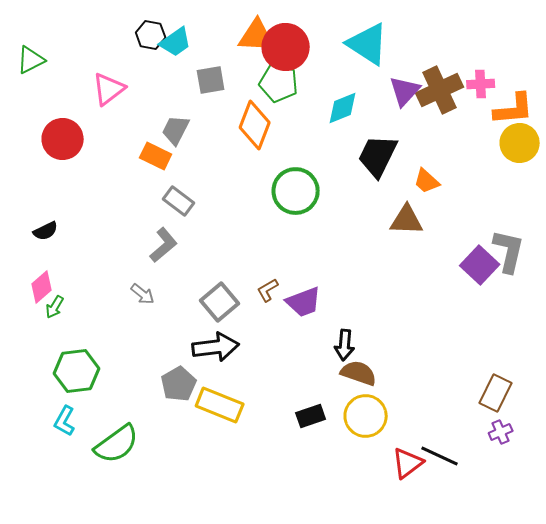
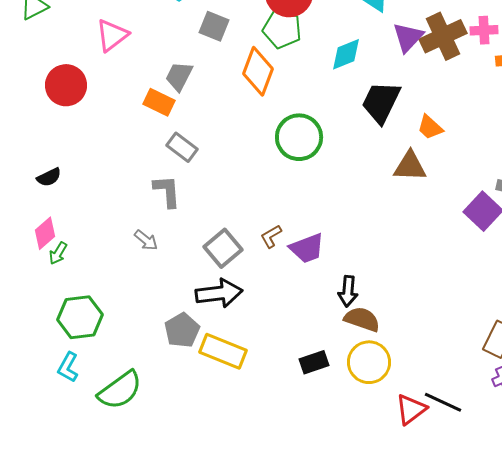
gray square: (211, 80) -> (214, 26), turned 32
gray L-shape: (164, 245) -> (167, 191), turned -54

